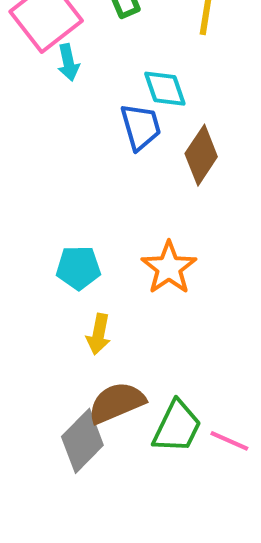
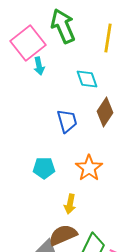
blue trapezoid: (141, 127) -> (67, 121), moved
yellow arrow: (98, 334) -> (70, 204), moved

